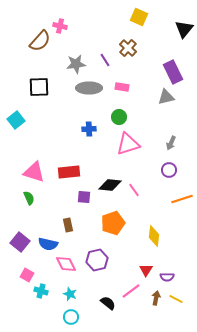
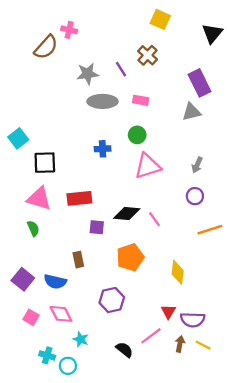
black square: (39, 87) -> (45, 163), moved
pink diamond: (66, 264) -> (61, 314), moved
purple semicircle: (167, 277) -> (193, 320), size x1.5
cyan cross: (41, 291) -> (47, 355), moved
cyan circle: (71, 317) -> (68, 366), moved

